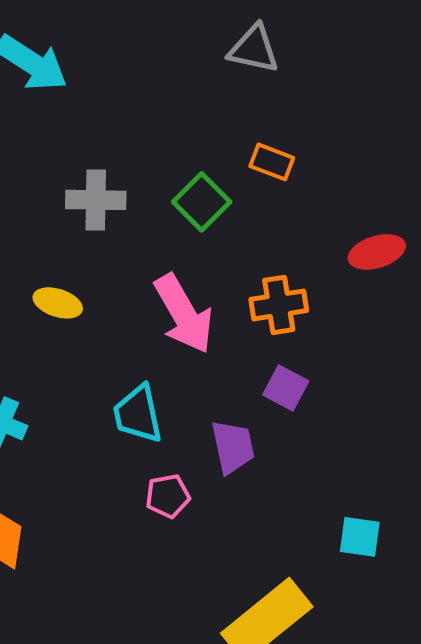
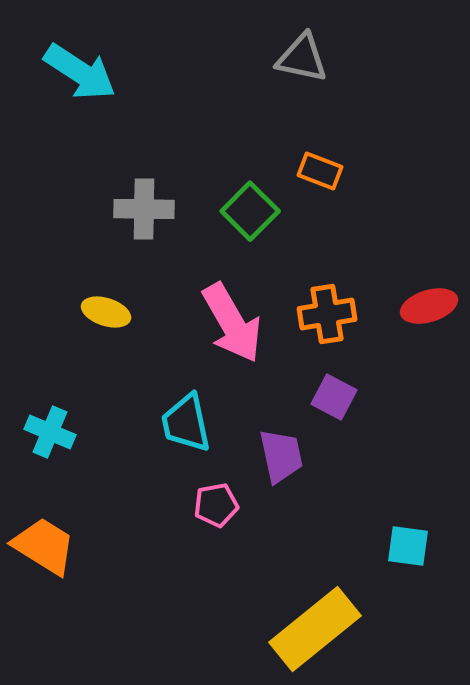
red ellipse: (377, 252) -> (429, 306), moved

